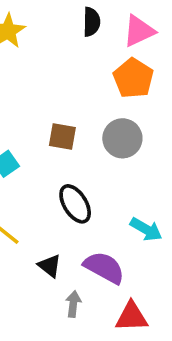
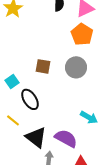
black ellipse: (75, 204) -> (30, 99), moved
black triangle: (50, 266) -> (36, 137), size x1.6

